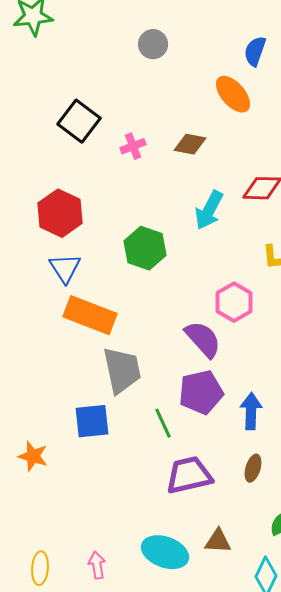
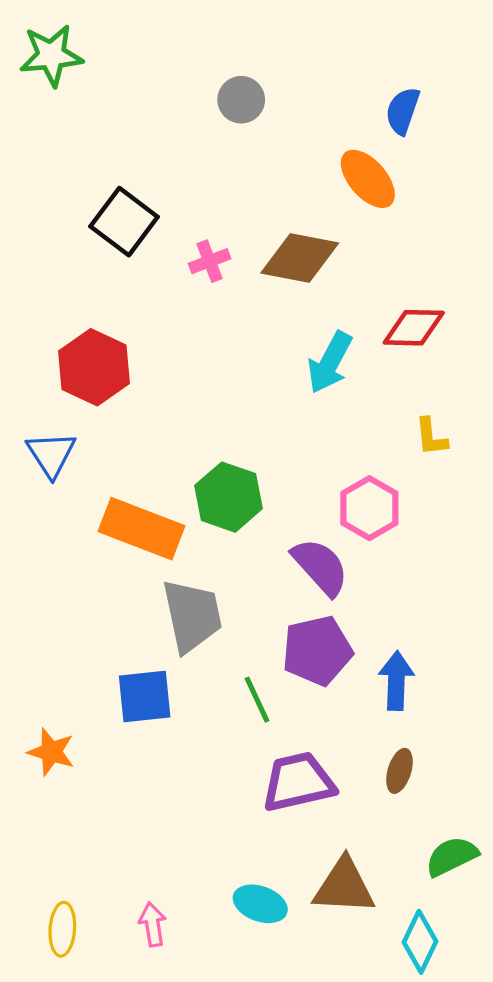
brown diamond: (190, 144) -> (300, 258), size x1.5
green hexagon: (145, 248) -> (229, 497), moved
blue triangle: (65, 268) -> (51, 454), moved
brown triangle: (218, 541) -> (344, 886), size x1.5
cyan ellipse: (165, 552) -> (260, 904), size x0.7

